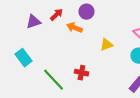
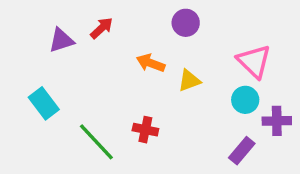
purple circle: (86, 12) -> (186, 23), moved
orange arrow: (74, 28) -> (151, 63), moved

